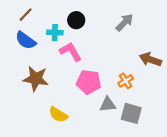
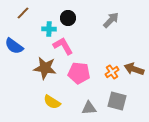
blue semicircle: (26, 40) -> (14, 46), moved
brown arrow: (150, 60) -> (134, 69), moved
brown star: (36, 79) -> (45, 68), moved
gray triangle: (108, 104) -> (89, 108), moved

